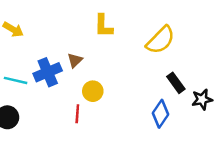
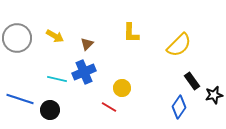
brown triangle: (75, 60) -> (87, 44), moved
red line: (77, 114) -> (109, 107), turned -63

